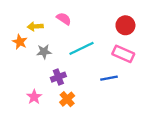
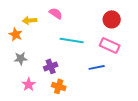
cyan line: (81, 48) -> (72, 40), turned 35
gray star: (44, 52) -> (21, 58), moved
orange cross: (67, 99) -> (59, 86), turned -32

